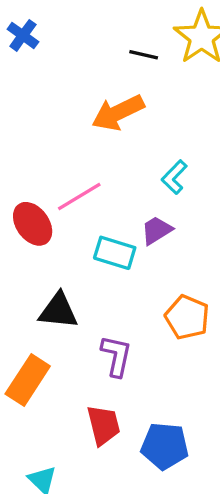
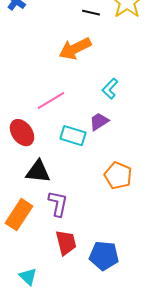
red ellipse: (33, 224) -> (22, 133), moved
purple L-shape: (116, 356) -> (58, 204), moved

